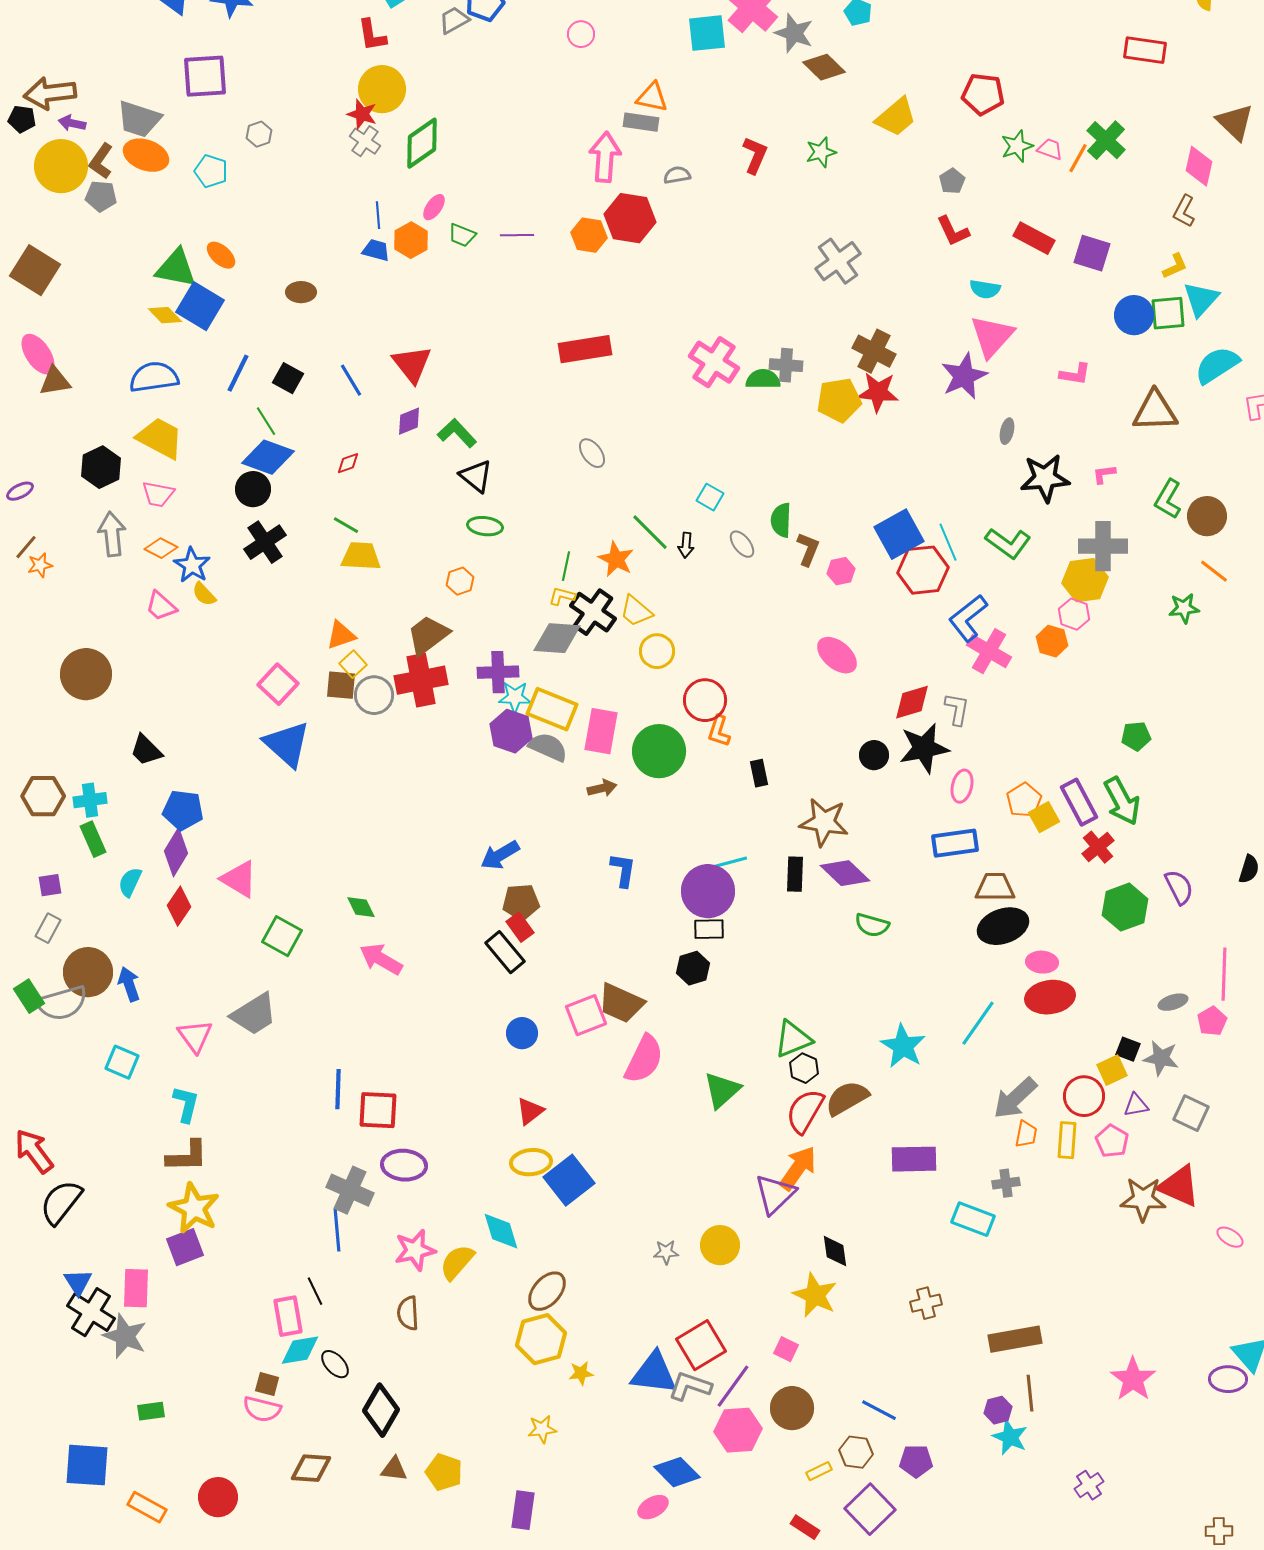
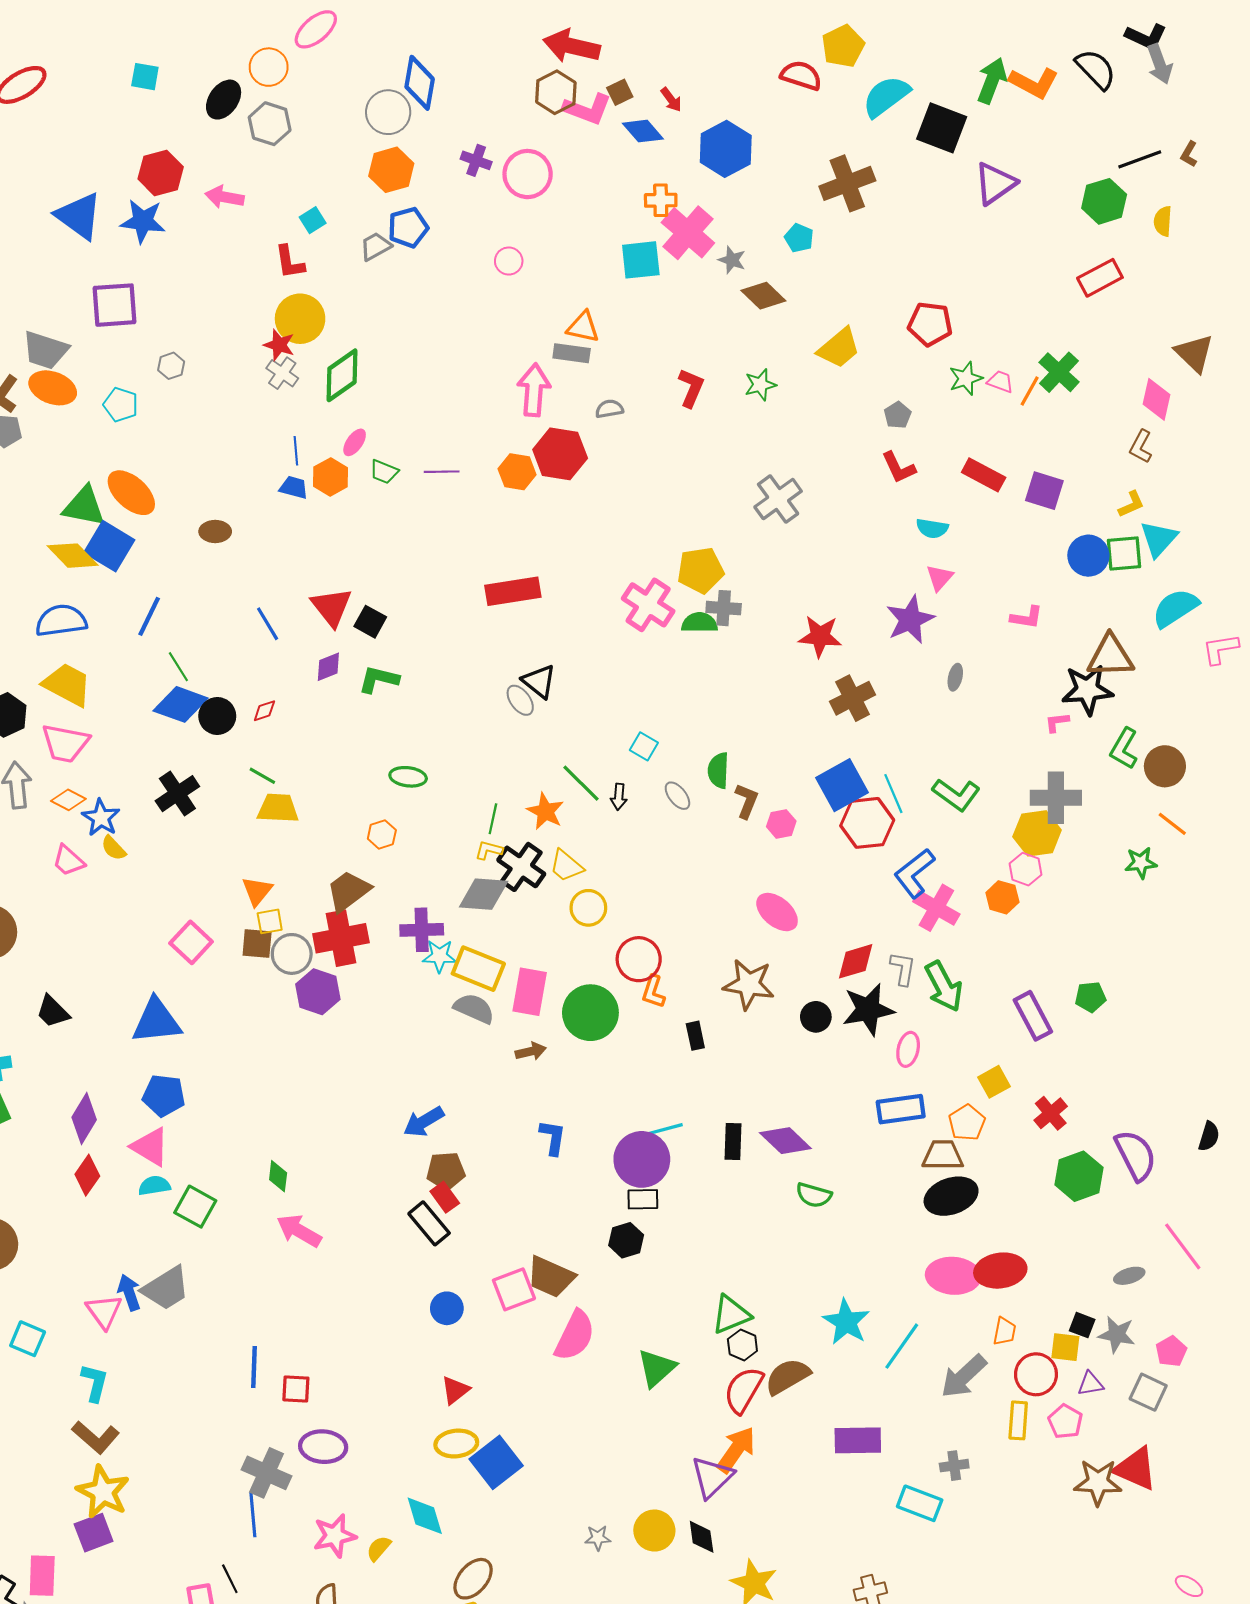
gray star: (794, 33) -> (732, 260), size x0.7
red rectangle: (1145, 50) -> (1100, 278), turned -36
orange ellipse: (221, 255) -> (131, 493), size x1.6
yellow diamond: (165, 315) -> (73, 556), size x1.4
pink triangle: (992, 336) -> (940, 578), size x0.6
brown cross: (874, 351) -> (853, 698), moved, turned 36
black square: (288, 378) -> (370, 622), moved
yellow pentagon: (839, 400) -> (701, 570), moved
green L-shape: (457, 433) -> (379, 679), turned -33
black triangle: (476, 476) -> (539, 681), moved
black star: (1045, 478) -> (1087, 690), moved
black circle: (253, 489) -> (217, 716), moved
pink trapezoid: (158, 494) -> (65, 743), size x1.4
orange triangle: (341, 635) -> (257, 891), turned -32
yellow square: (353, 664) -> (270, 921), turned 32
purple hexagon: (511, 731) -> (318, 992), moved
blue triangle: (287, 744) -> (156, 1021), moved, turned -48
orange pentagon: (1024, 800) -> (967, 1123), moved
green arrow: (1122, 801) -> (944, 986), moved
purple rectangle: (1079, 802) -> (1033, 1016), moved
blue pentagon: (183, 810) -> (164, 1095), moved
brown star: (824, 822) -> (749, 984), moved
cyan semicircle: (130, 882) -> (154, 1186), moved, turned 56
purple semicircle: (1179, 887) -> (1136, 1155), size x1.4
green diamond: (361, 907) -> (278, 1176), turned 32
pink ellipse: (1042, 962) -> (953, 1276), moved, size x1.6
pink line: (1224, 974) -> (1183, 1246), turned -39
blue arrow: (129, 984) -> (129, 1293), moved
pink pentagon: (1212, 1021) -> (1171, 1351), moved
cyan line: (978, 1023) -> (902, 1346), moved
yellow square: (1112, 1070) -> (1065, 1347), turned 32
red square: (378, 1110) -> (296, 1389), size x0.7
orange trapezoid: (1026, 1134) -> (1005, 1331), moved
brown L-shape: (187, 1156) -> (96, 1437), turned 42
pink ellipse: (1230, 1237) -> (1189, 1586), moved
black diamond: (835, 1251) -> (702, 1537), moved
yellow semicircle: (457, 1262) -> (379, 1548), size x0.7

